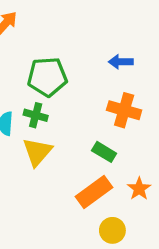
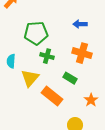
green cross: (36, 115) -> (47, 56), moved
orange rectangle: (94, 192) -> (52, 96), moved, turned 75

